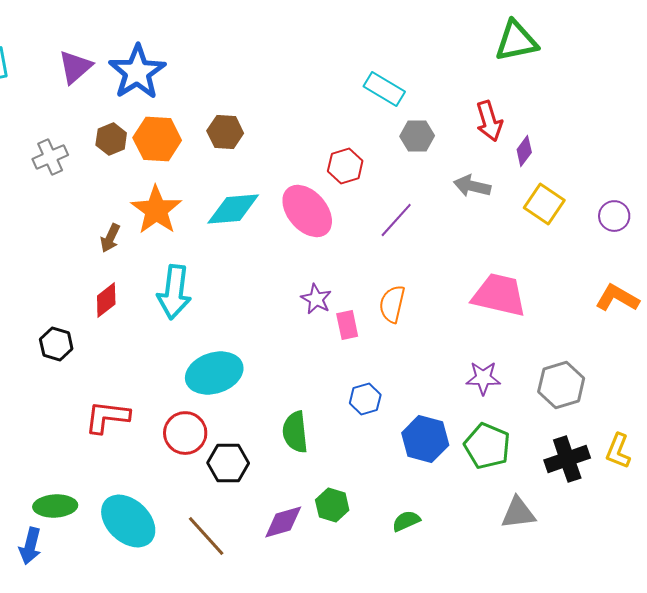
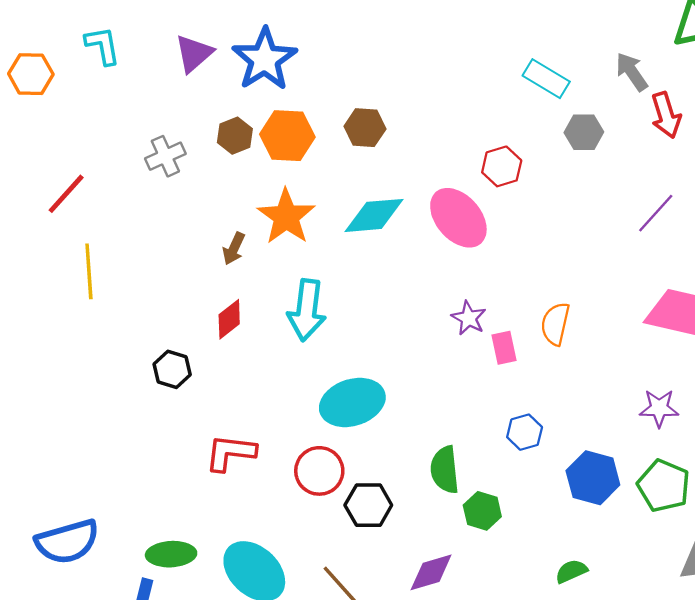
gray arrow: (472, 186) -> (632, 72), moved, turned 42
purple line: (396, 220) -> (656, 213), moved
green hexagon: (332, 505) -> (482, 511), moved

